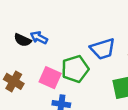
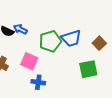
green pentagon: (75, 69) -> (50, 41), moved

